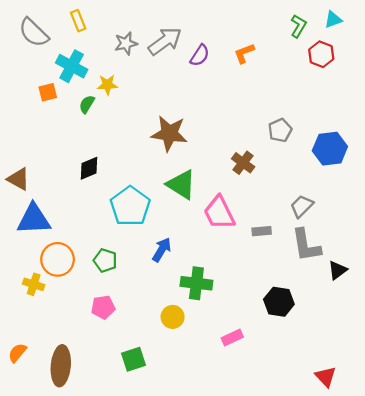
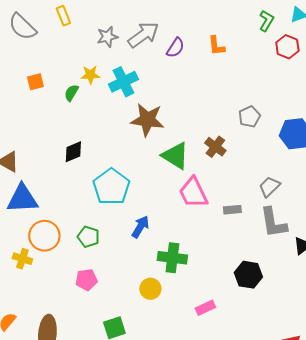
orange L-shape: (244, 53) -> (216, 46), turned -75
cyan cross: (72, 66) -> (123, 82), moved, turned 36
green triangle: (181, 184) -> (175, 156), moved

